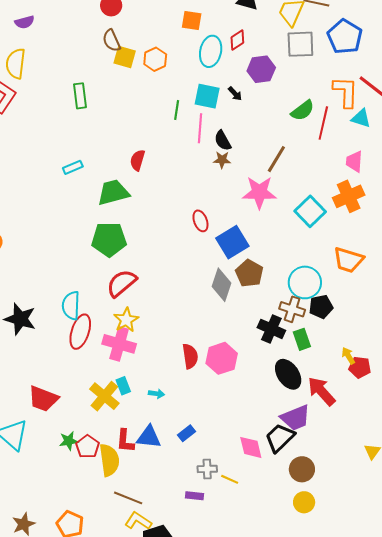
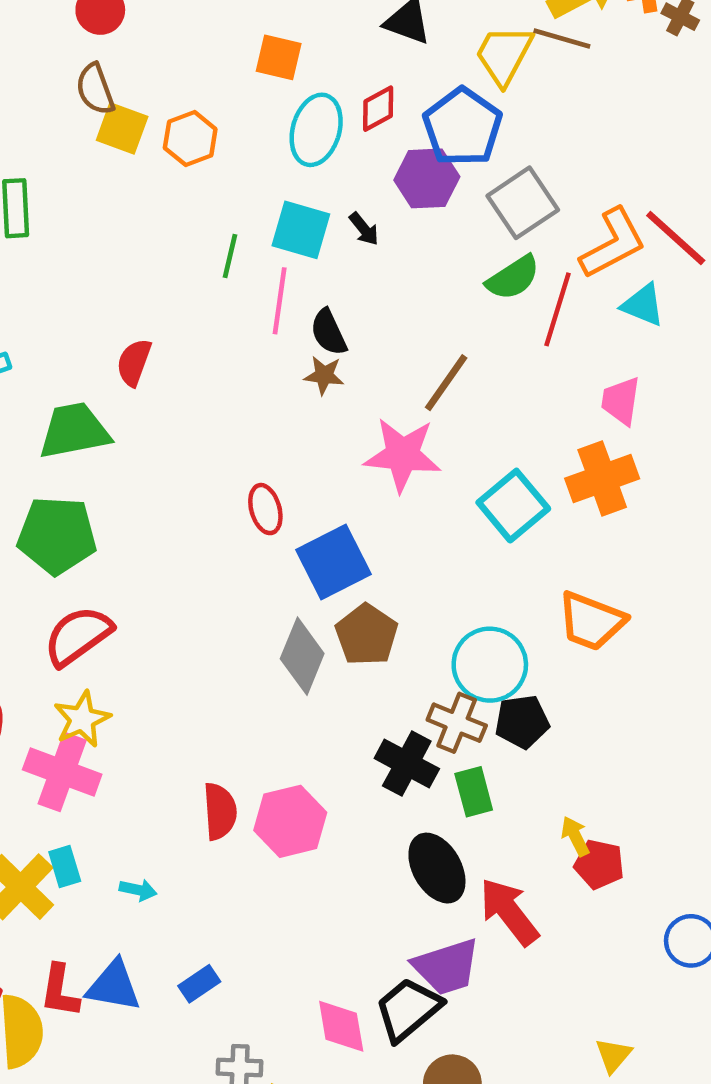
blue pentagon: (345, 37) -> (463, 127), moved
gray square: (300, 44) -> (523, 203), moved, turned -36
orange L-shape: (346, 92) -> (613, 243), turned 56

